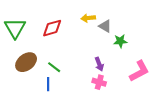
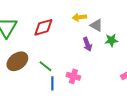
purple arrow: (99, 64) -> (87, 44), moved
pink cross: (99, 82) -> (73, 76), moved
blue line: (48, 84) -> (52, 83), moved

